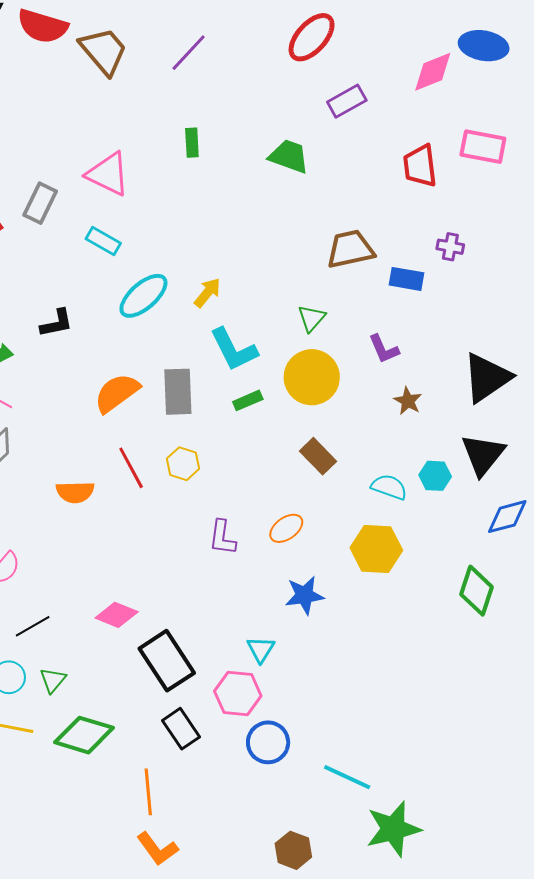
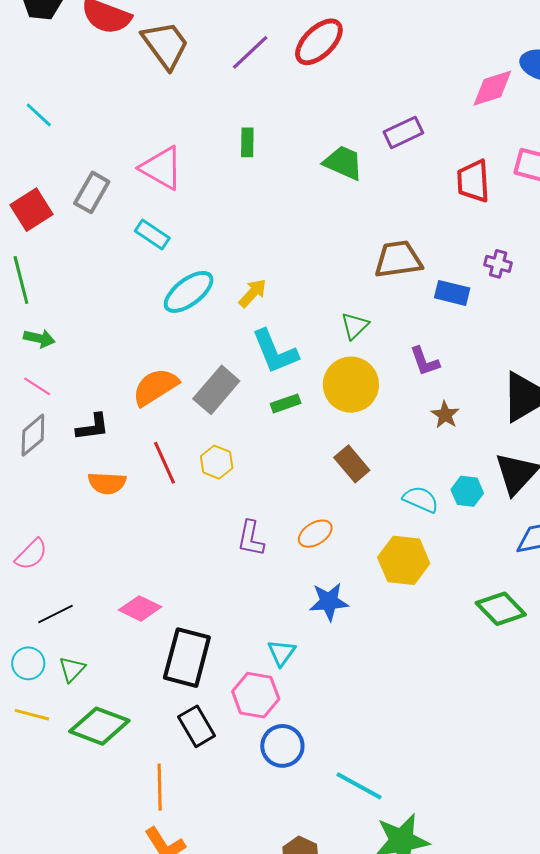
red ellipse: (312, 37) -> (319, 42), moved
purple rectangle: (347, 101) -> (403, 132), moved
black L-shape: (57, 323) -> (93, 427), moved
gray rectangle: (178, 392) -> (216, 390), turned 39
green diamond: (476, 591) -> (501, 609), turned -66
black rectangle: (167, 661) -> (187, 658), turned 44

